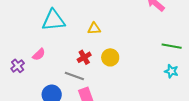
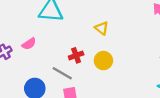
yellow triangle: (94, 28) -> (102, 28), moved, turned 32

